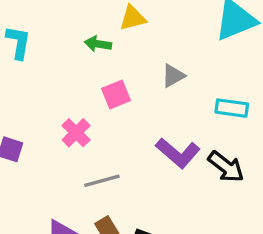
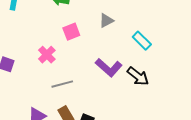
cyan rectangle: (232, 108) -> (142, 41), turned 36

